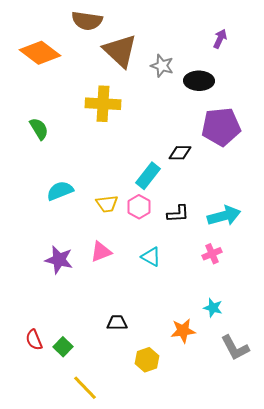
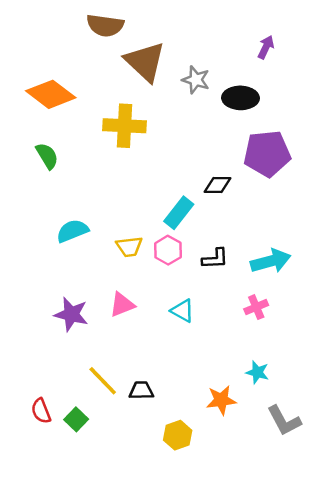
orange diamond: (40, 53) -> (51, 94), moved
yellow line: (85, 388) -> (103, 381), moved

